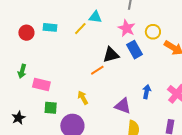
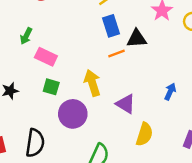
blue rectangle: (135, 50) -> (111, 26), moved
yellow arrow: (83, 98) -> (92, 83), size x1.5
purple triangle: (123, 106) -> (126, 104), moved

